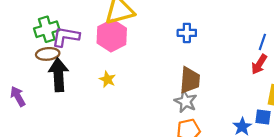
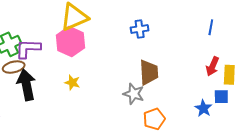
red arrow: (259, 64) -> (212, 66), moved
gray star: (186, 101) -> (134, 94), moved

